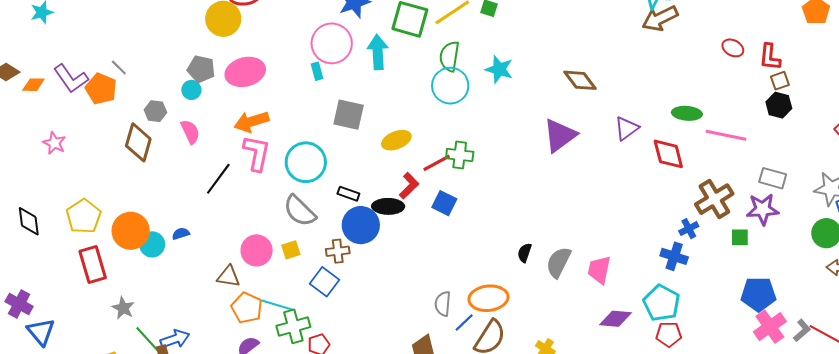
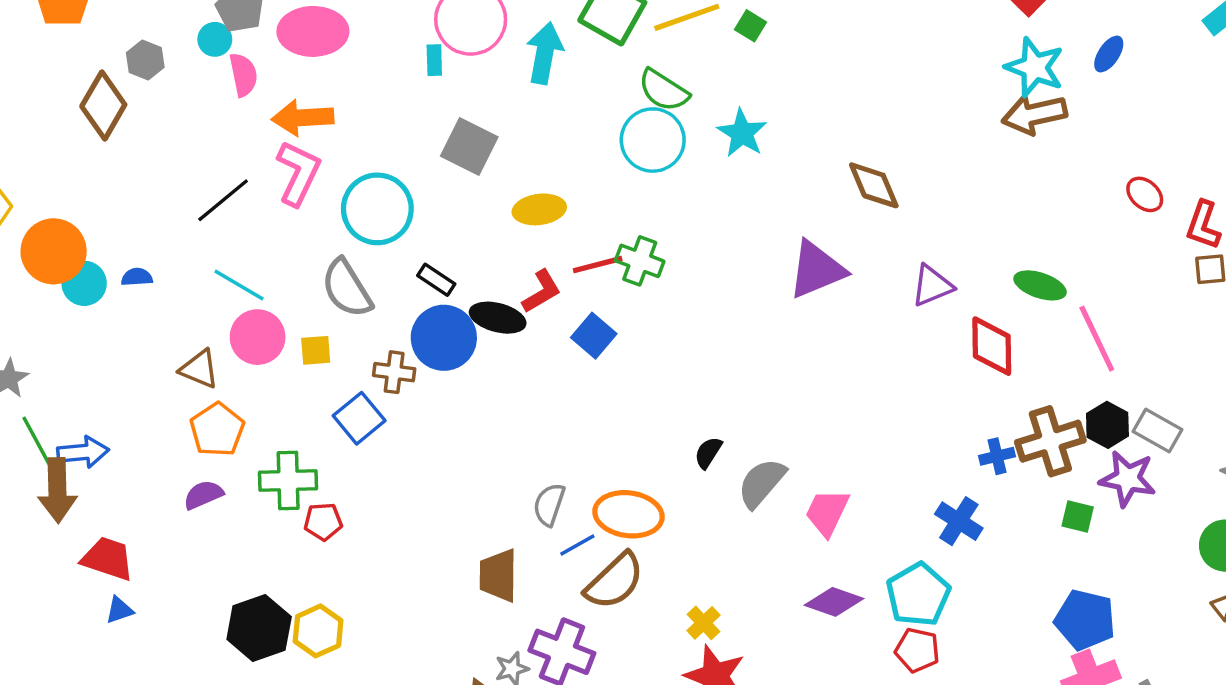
green semicircle: (449, 56) -> (664, 90), turned -80
black hexagon: (779, 105) -> (1107, 425), moved
pink semicircle: (190, 132) -> (243, 75), moved
pink line: (726, 135) -> (1097, 339), turned 39
blue cross: (689, 229) -> (997, 456), moved
cyan line: (277, 305) -> (239, 285), moved

